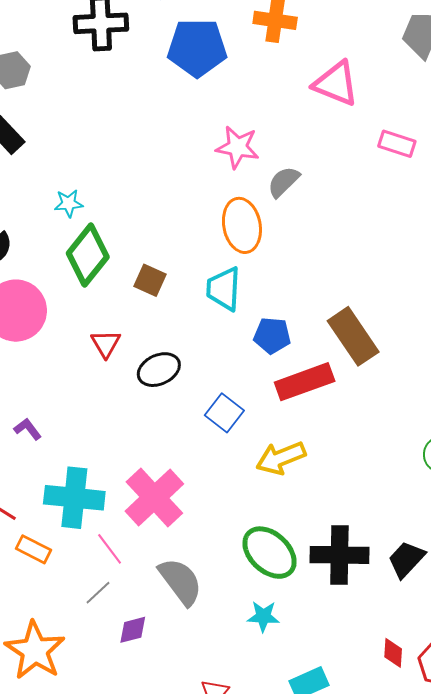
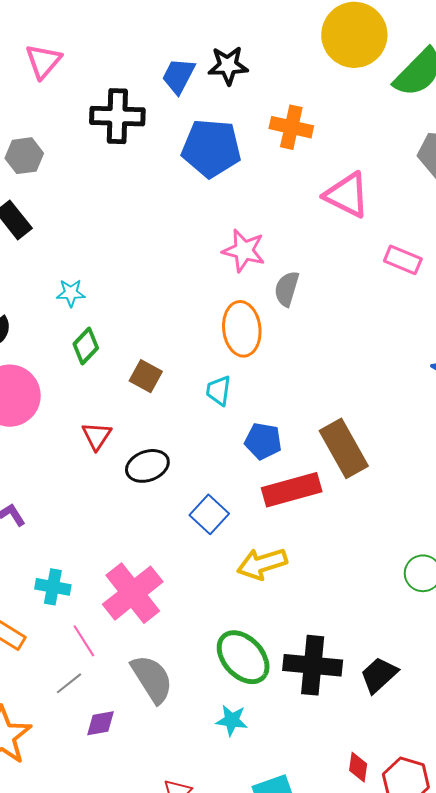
gray semicircle: (283, 182) -> (287, 289), turned -33
green diamond: (88, 255) -> (86, 346), size x0.6
cyan trapezoid: (224, 289) -> (219, 391), size x0.7
cyan cross: (74, 498) -> (53, 587), size x0.6

